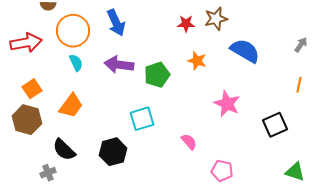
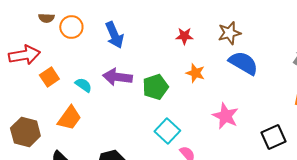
brown star: (216, 19) -> (229, 33), moved
orange circle: (73, 31) -> (71, 27), moved, size x0.7
cyan semicircle: (76, 63) -> (83, 85), moved, turned -30
orange square: (32, 89) -> (49, 77), moved
cyan square: (142, 119) -> (167, 131), moved, turned -30

